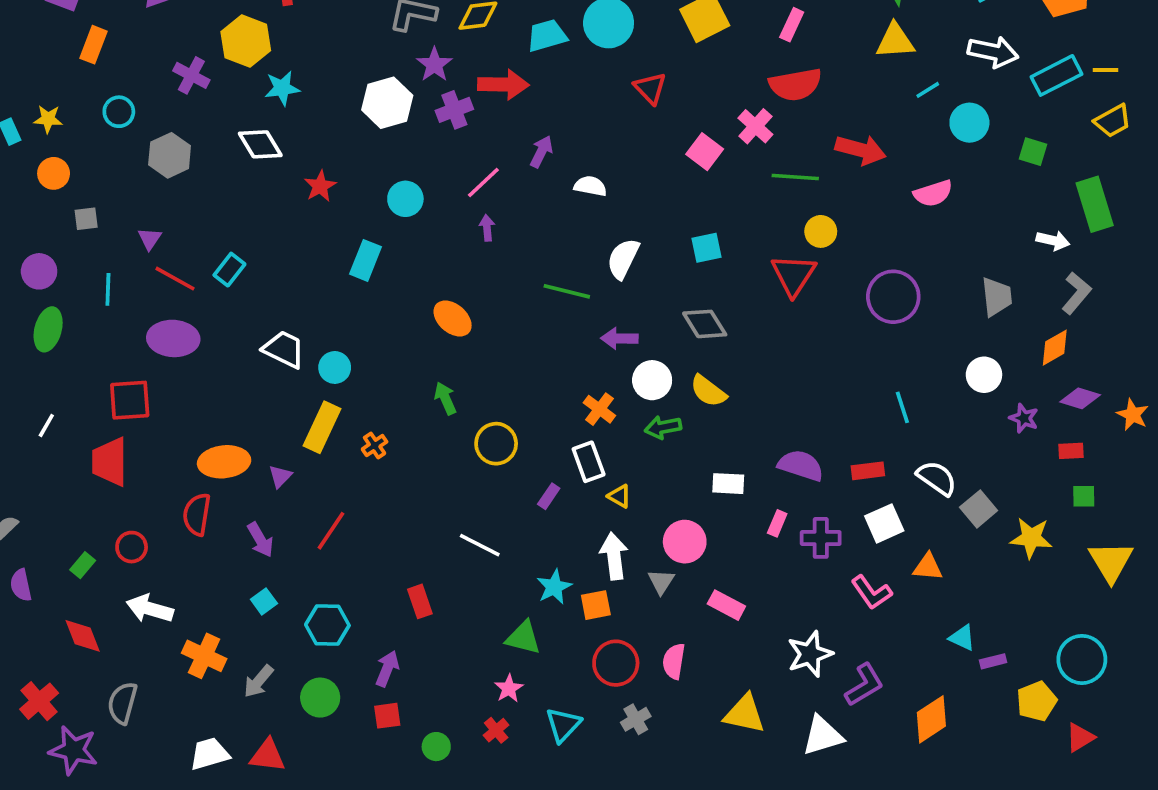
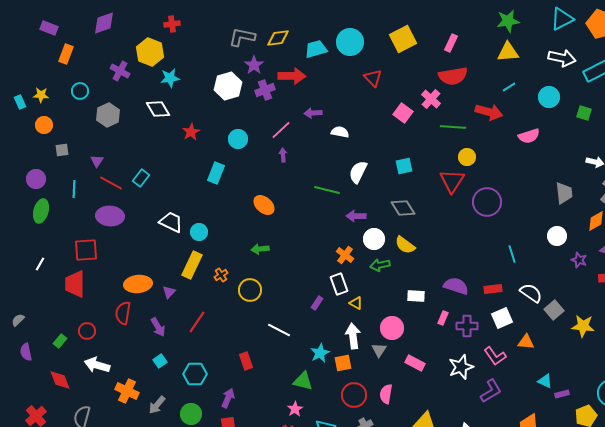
cyan line: (928, 90) -> (509, 87), moved
purple arrow: (541, 152) -> (313, 113), turned -120
purple circle: (893, 297) -> (487, 202), moved
green arrow: (445, 398) -> (260, 249), turned -72
yellow circle: (496, 444) -> (250, 290), moved
white star: (810, 654) -> (461, 367), moved
purple L-shape: (864, 685) -> (491, 391), moved

